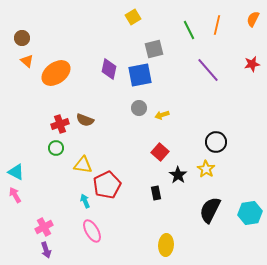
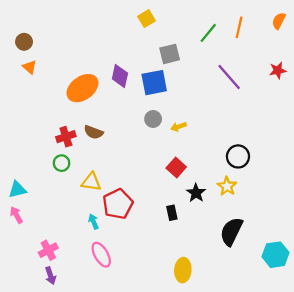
green line: (189, 30) -> (208, 33), turned 66
orange ellipse: (56, 73) -> (82, 88), moved
cyan triangle: (16, 172) -> (17, 190), turned -42
cyan hexagon: (250, 213) -> (275, 255), moved

